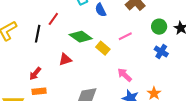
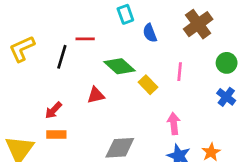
red line: (53, 19) -> (85, 39), turned 48
pink line: (125, 36) -> (180, 72), turned -64
pink arrow: (125, 75) -> (174, 124), turned 35

